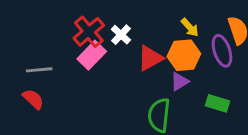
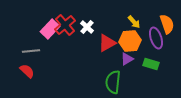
pink rectangle: (92, 55) -> (50, 29), moved
green rectangle: (218, 103) -> (151, 64), moved

